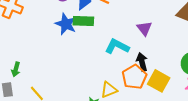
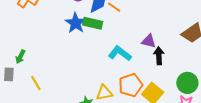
purple triangle: (144, 28) -> (149, 41), turned -49
black arrow: (142, 62) -> (159, 56), moved

